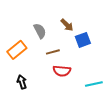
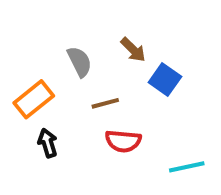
blue square: (83, 40) -> (165, 79), turned -35
black arrow: (22, 82) -> (48, 143), moved

